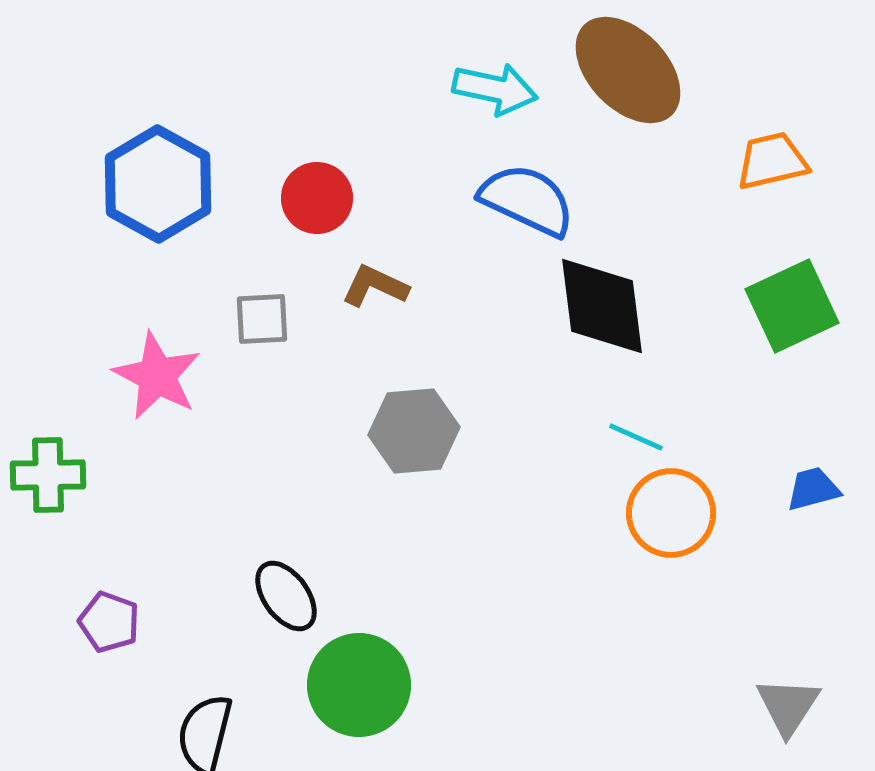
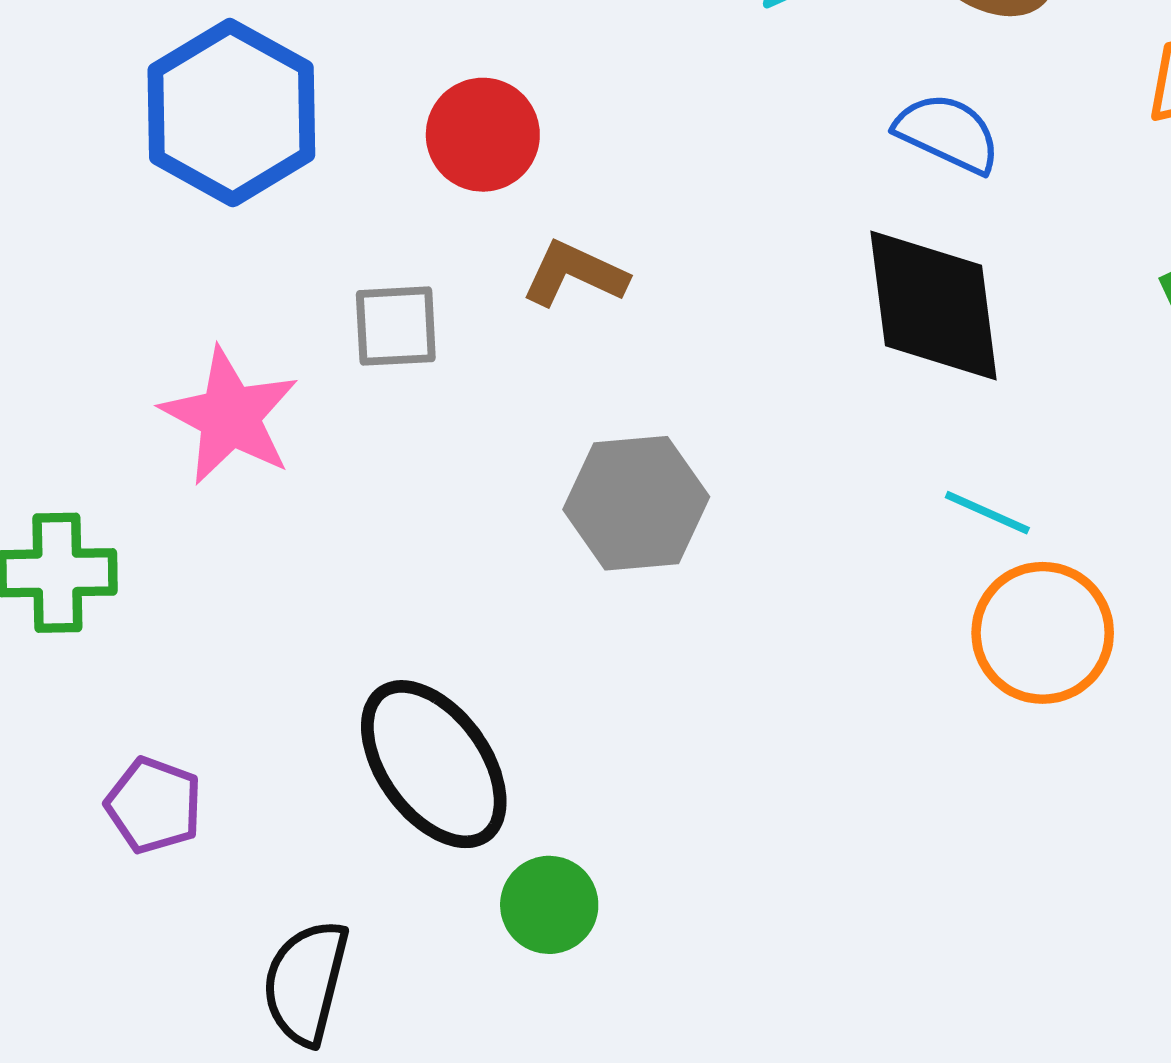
blue semicircle: (527, 200) -> (948, 133), moved, size x0.7
black ellipse: (286, 596) -> (434, 764), size x1.5
green circle: (359, 685) -> (549, 905), size x0.6

